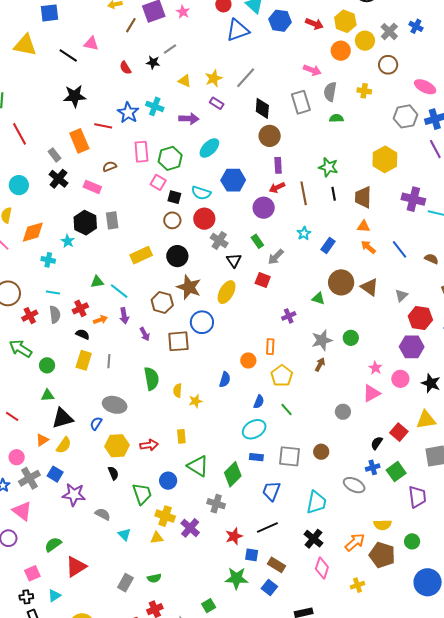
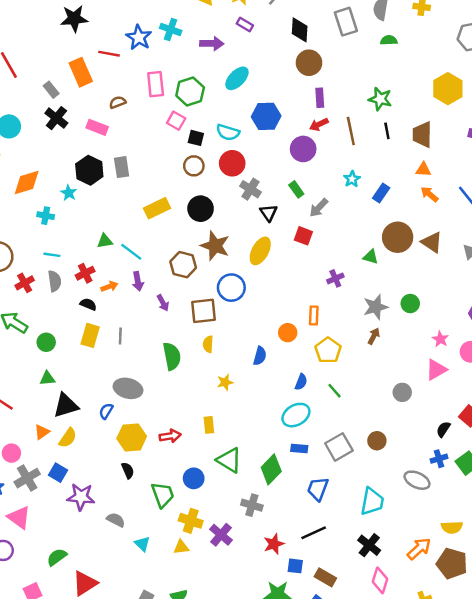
yellow semicircle: (178, 391) -> (208, 344), moved
gray square: (289, 456) -> (339, 447), turned -35

